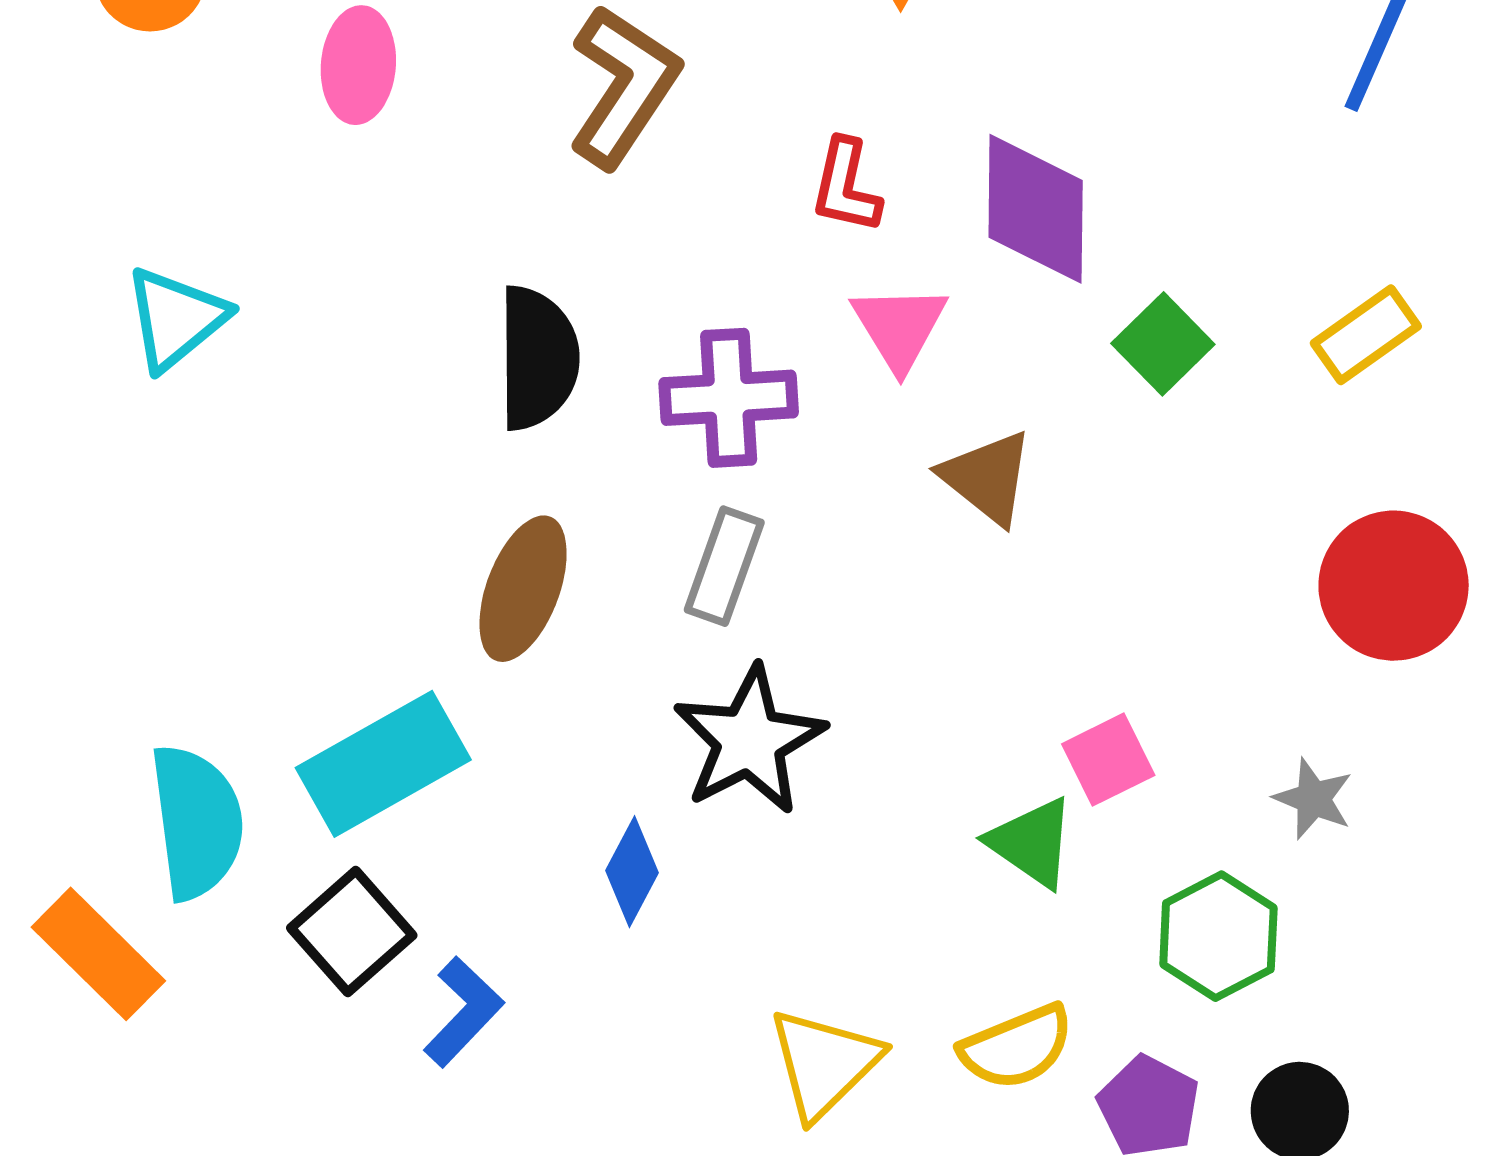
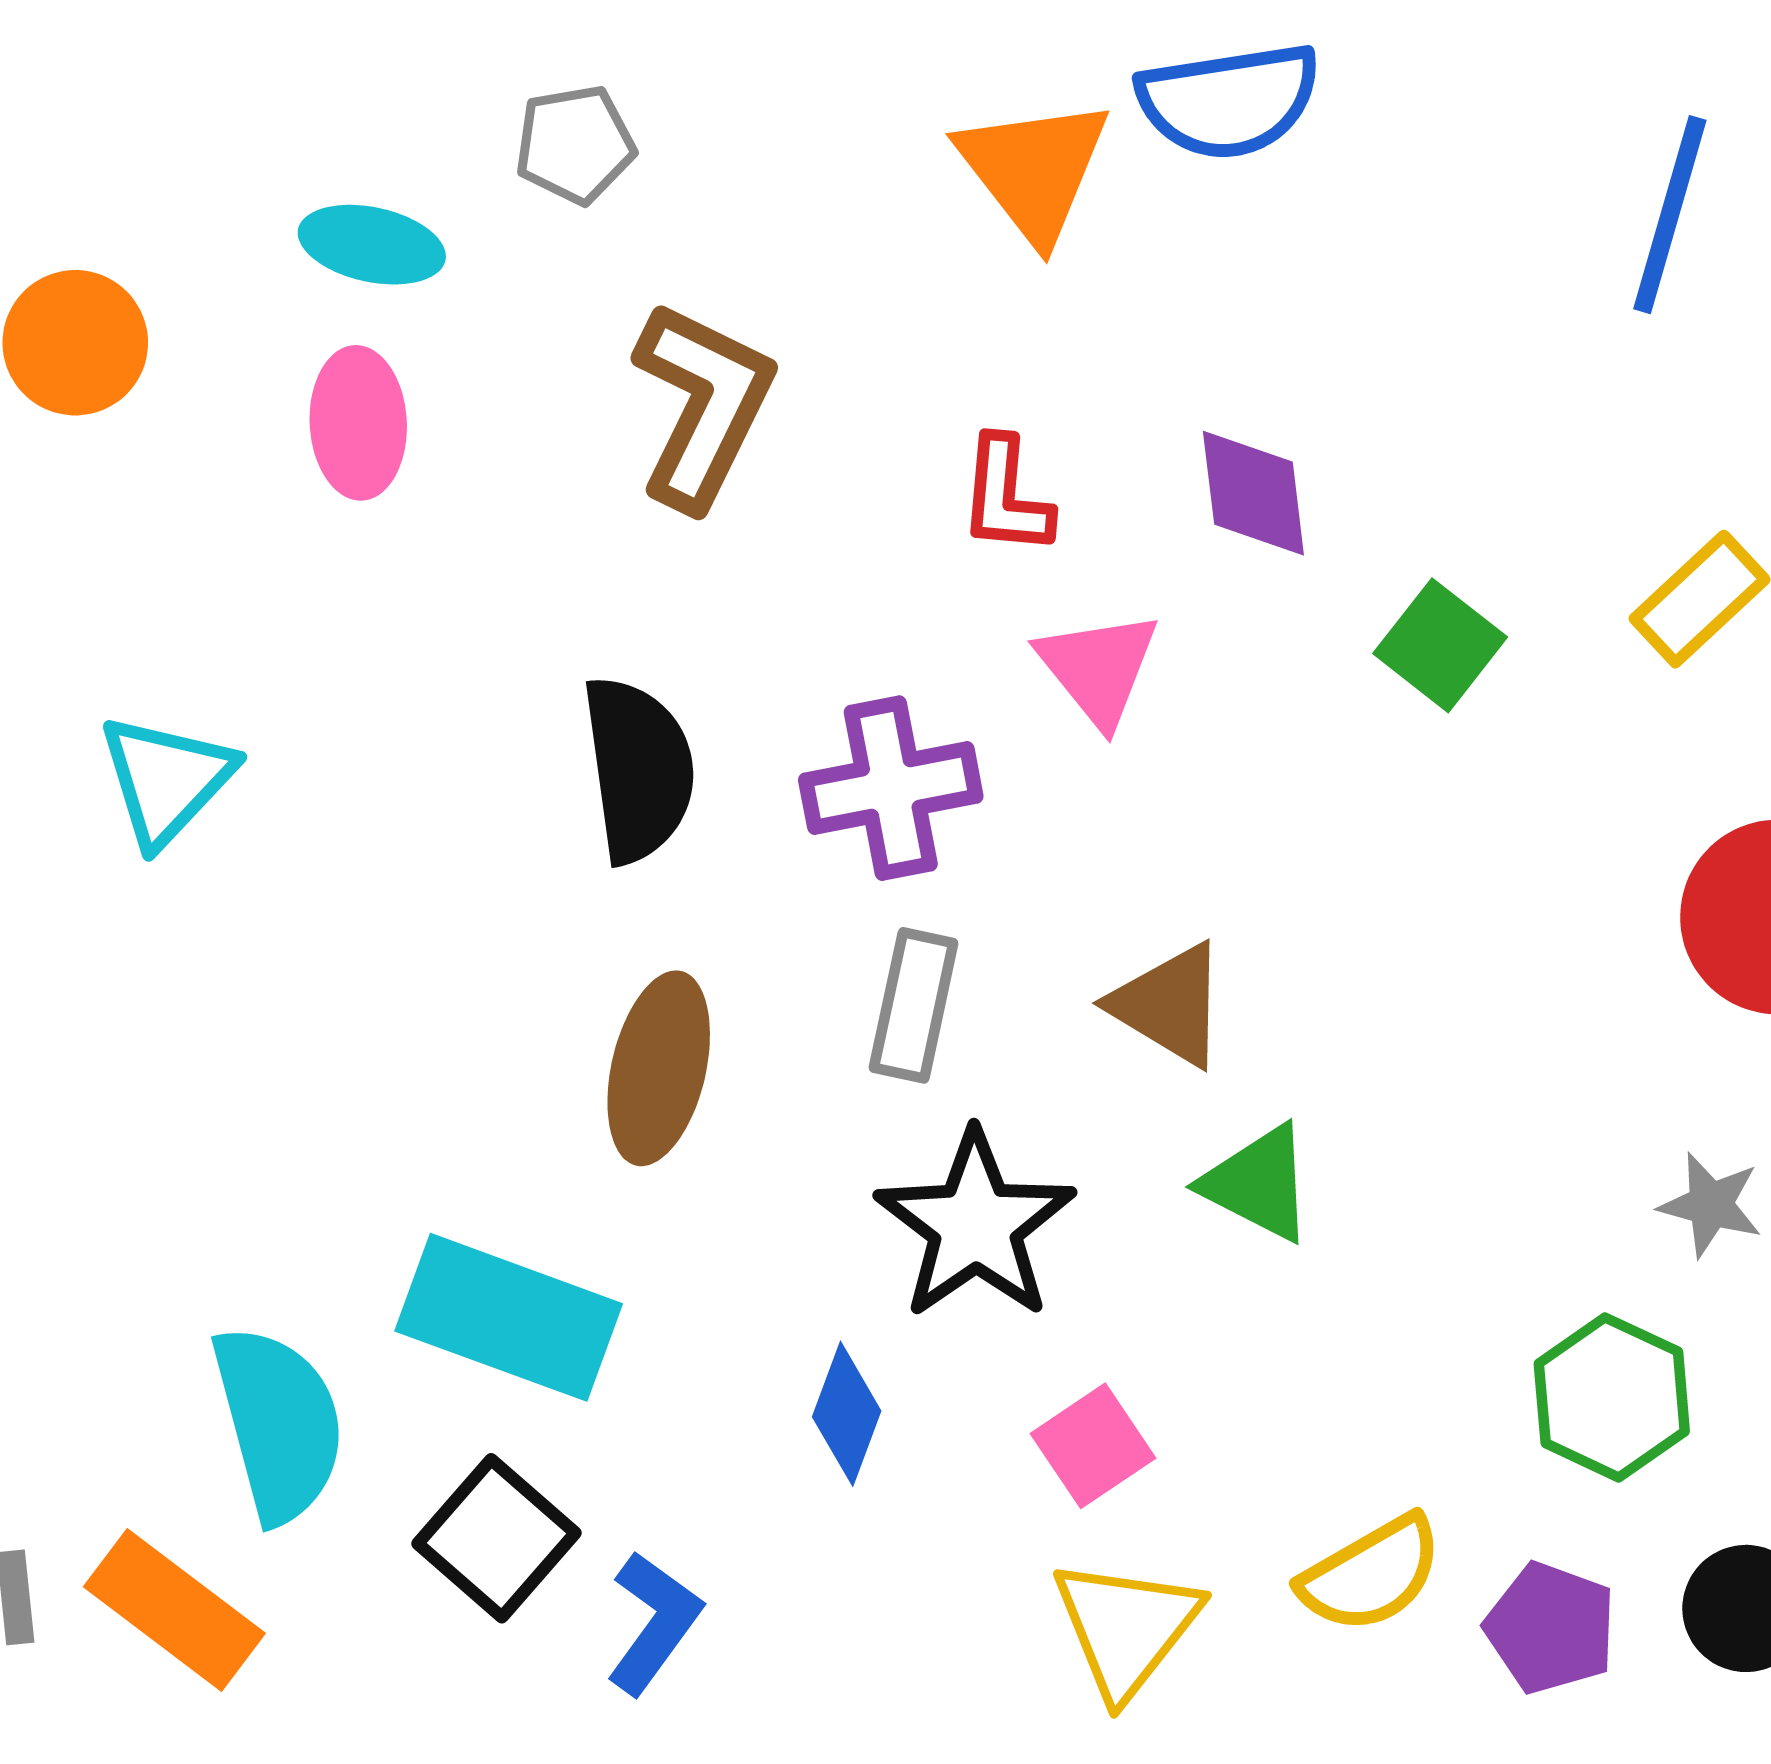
purple diamond: (1036, 209) -> (1253, 493), size x0.7
brown triangle: (987, 477) -> (1169, 1005), moved
pink square: (1108, 760) -> (1093, 1446), moved
cyan rectangle: (383, 764) -> (509, 1317), turned 57
green triangle: (1032, 843) -> (1258, 1183), moved

